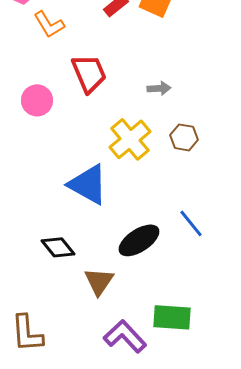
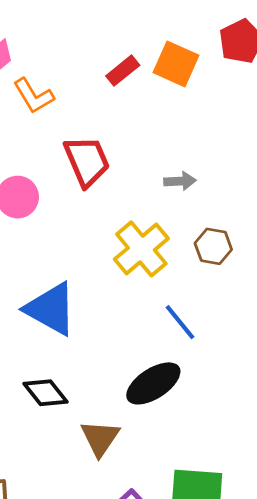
blue triangle: (88, 184) -> (51, 309), moved
blue line: (191, 223) -> (180, 322), moved

